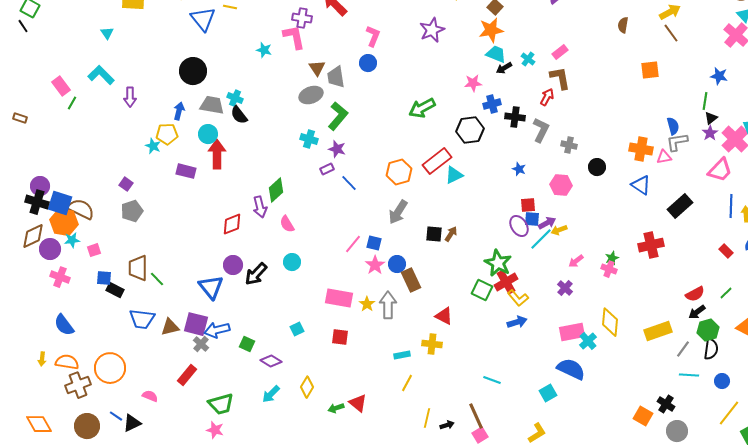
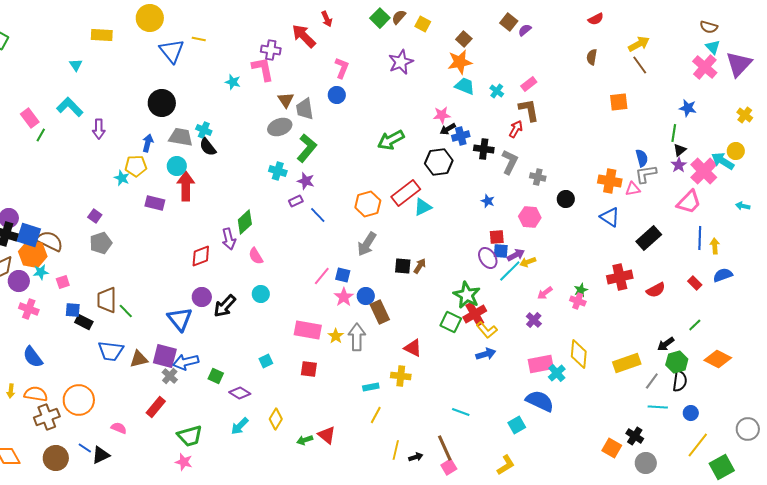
black arrow: (504, 68) -> (448, 129), moved
red semicircle: (695, 294) -> (656, 290), moved

